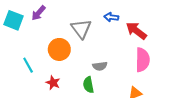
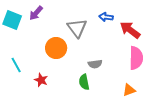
cyan line: (28, 65) -> (16, 65), moved
red star: (53, 83) -> (41, 80), moved

